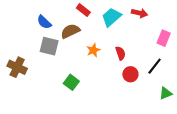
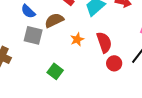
red semicircle: (120, 53) -> (104, 42), size x1.5

